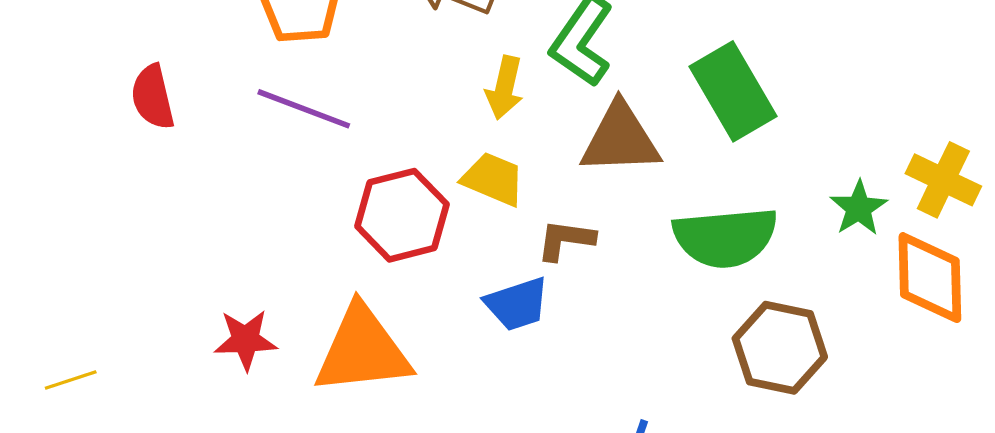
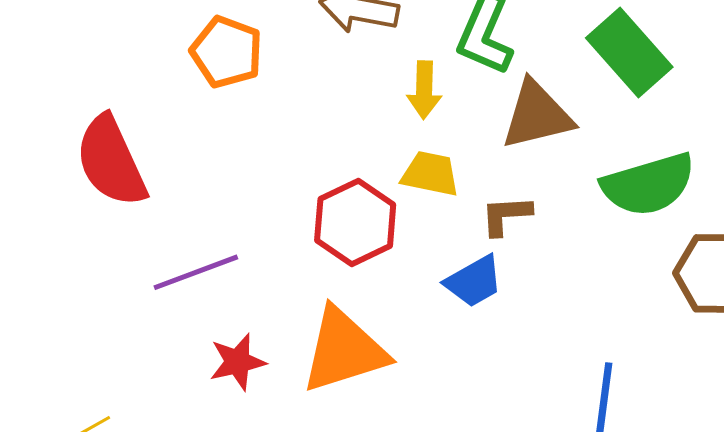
red semicircle: (153, 97) -> (111, 161), size x1.6
purple line: (304, 109) -> (196, 272), moved, turned -30

